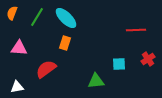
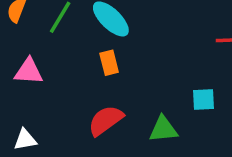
orange rectangle: (65, 43) -> (109, 63), turned -32
red semicircle: (46, 69) -> (106, 120), moved

